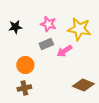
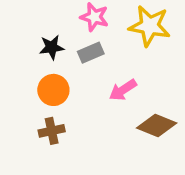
black star: (15, 27) -> (52, 47), moved
pink arrow: (64, 51) -> (123, 90), moved

